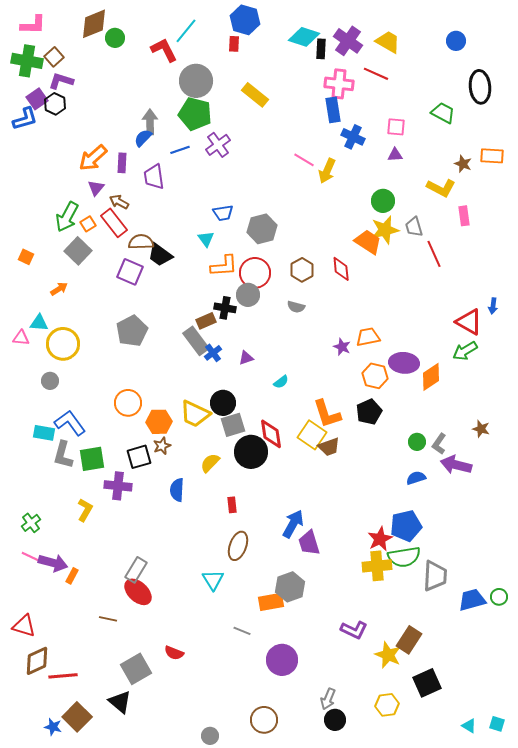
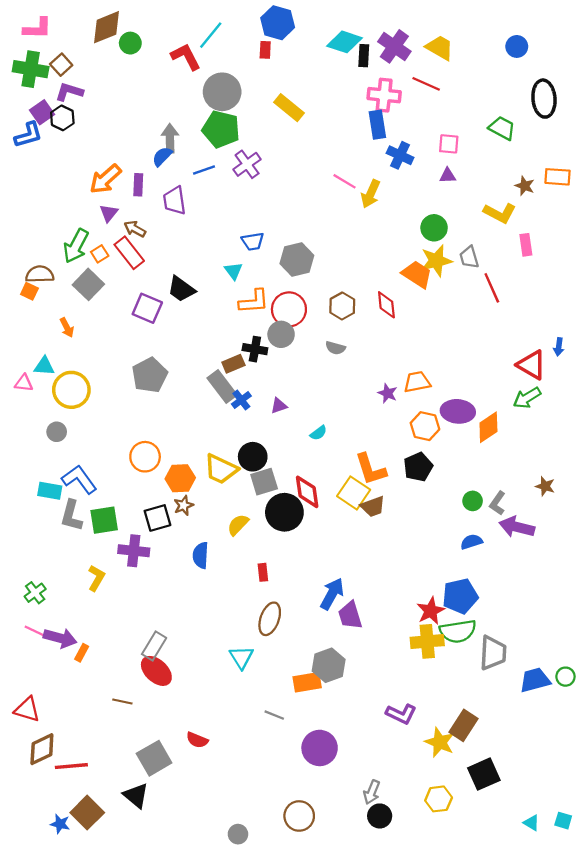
brown semicircle: (141, 242) -> (40, 274), moved
orange arrow: (59, 289) -> (67, 328), turned 96

